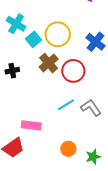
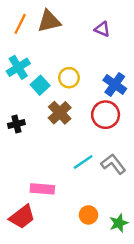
cyan cross: (16, 24) -> (18, 67), turned 30
yellow circle: (58, 34) -> (69, 78), size x0.7
red circle: (73, 71) -> (106, 115), moved

